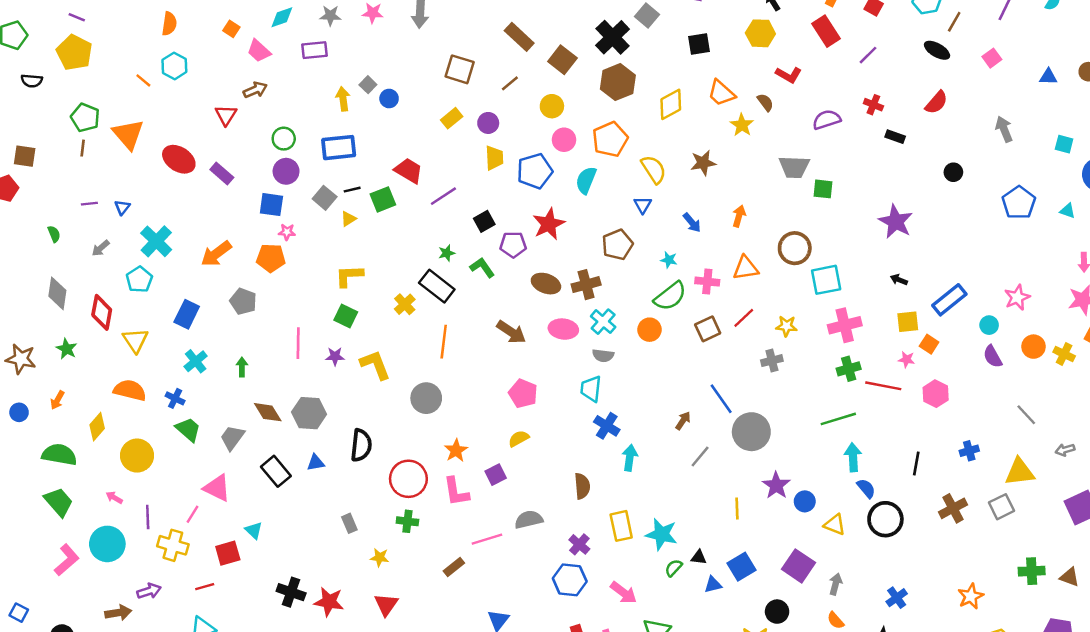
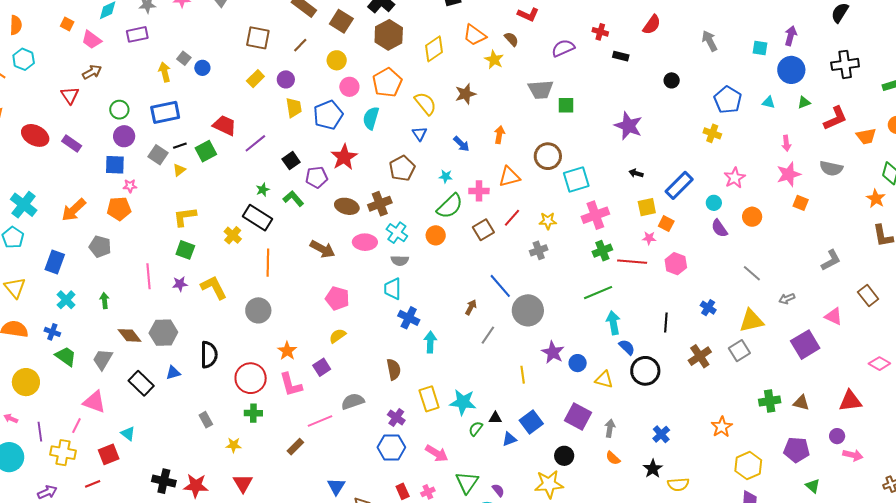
yellow cross: (1064, 354) -> (712, 133), moved
blue cross: (969, 451) -> (708, 308), turned -35

